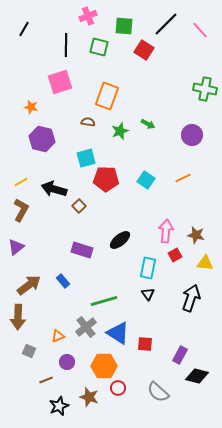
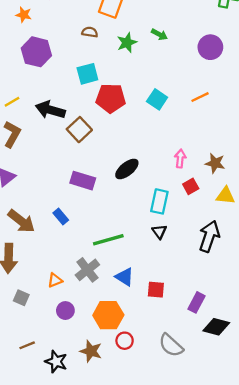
brown square: (79, 206) -> (79, 130), size x1.5
pink arrow: (166, 231) -> (180, 159), size x0.7
brown arrow: (29, 285) -> (21, 221), turned 75
blue triangle: (118, 333) -> (125, 277), size x0.7
brown line: (46, 380) -> (27, 345), moved
black star: (59, 406) -> (56, 362), turned -30

